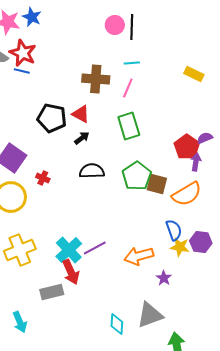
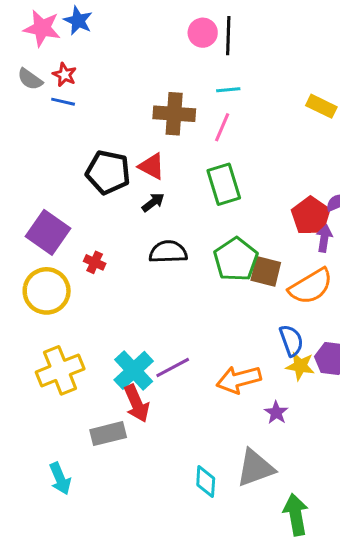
red star: (23, 53) -> (65, 75), size x0.6

